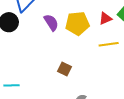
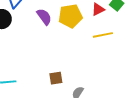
brown square: (65, 69) -> (56, 78), moved, turned -32

